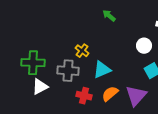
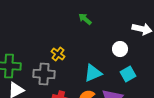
cyan triangle: (102, 70) -> (93, 73), moved

